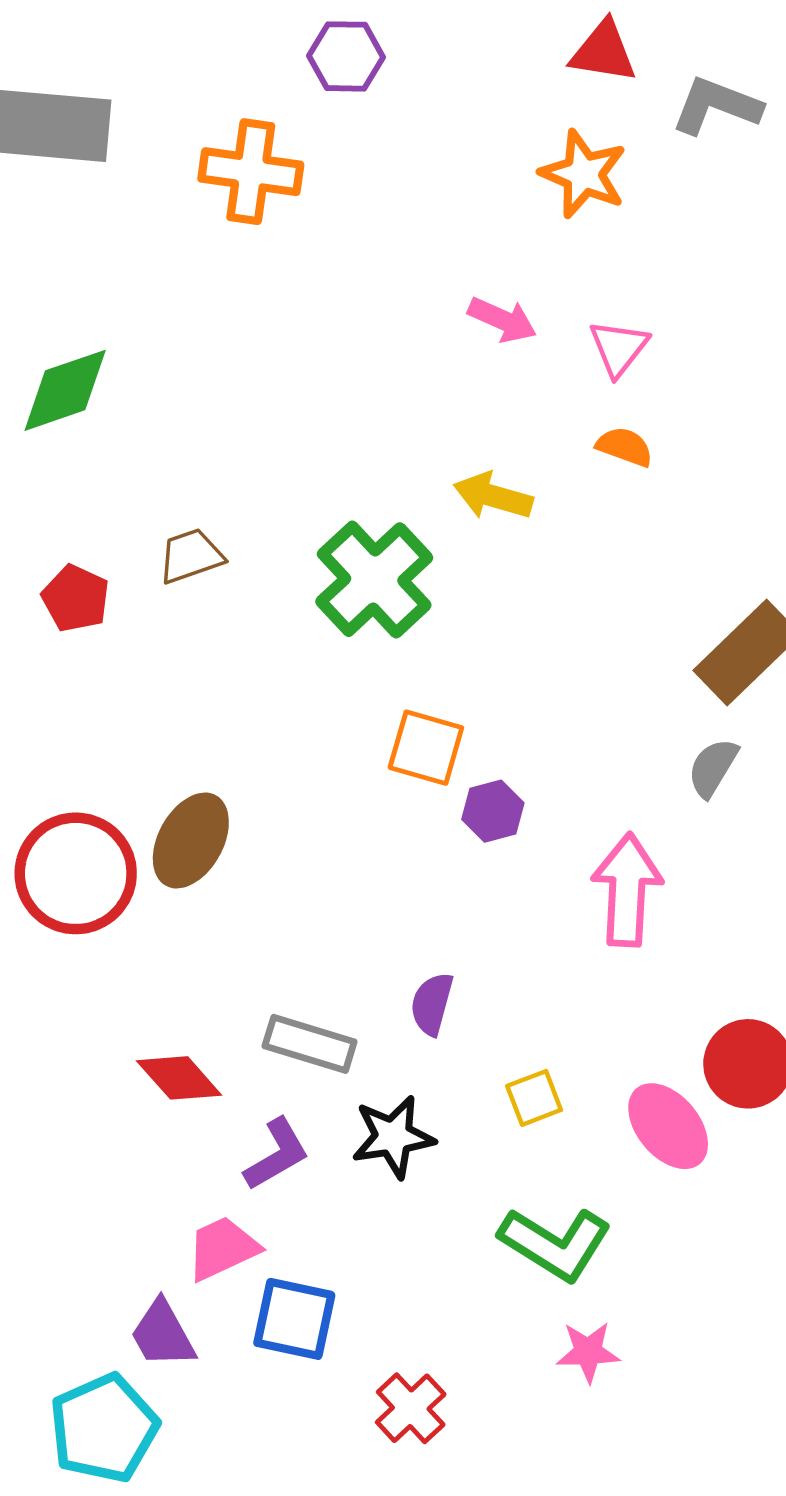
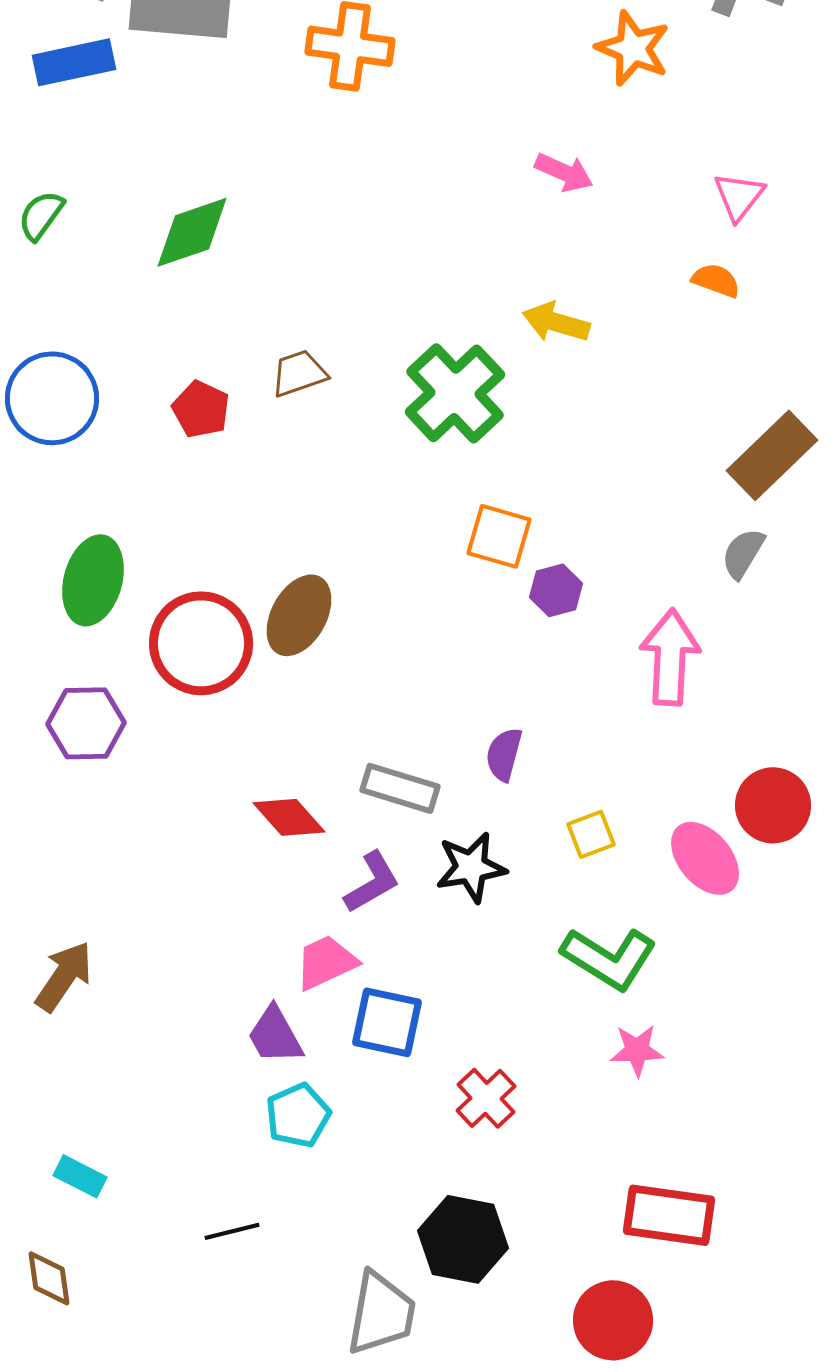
pink triangle: (619, 348) -> (739, 196), moved
orange semicircle: (625, 447) -> (716, 280), moved
cyan pentagon: (104, 1428) -> (298, 1115), moved, size x0.7

